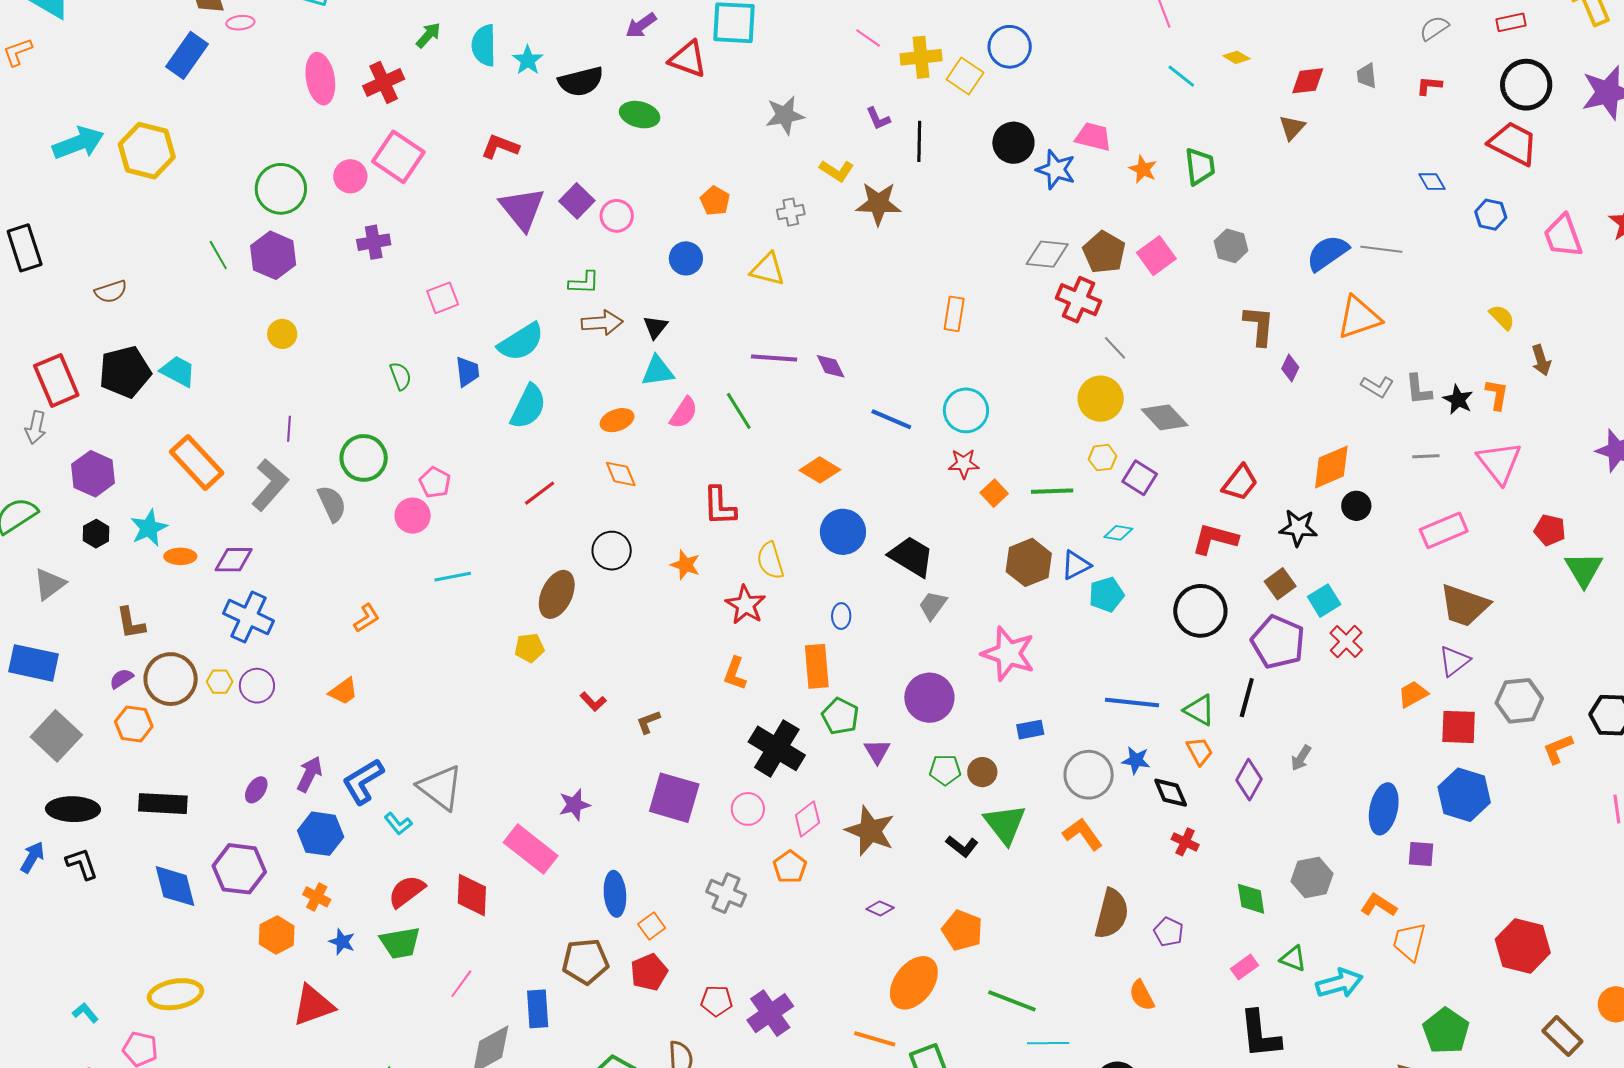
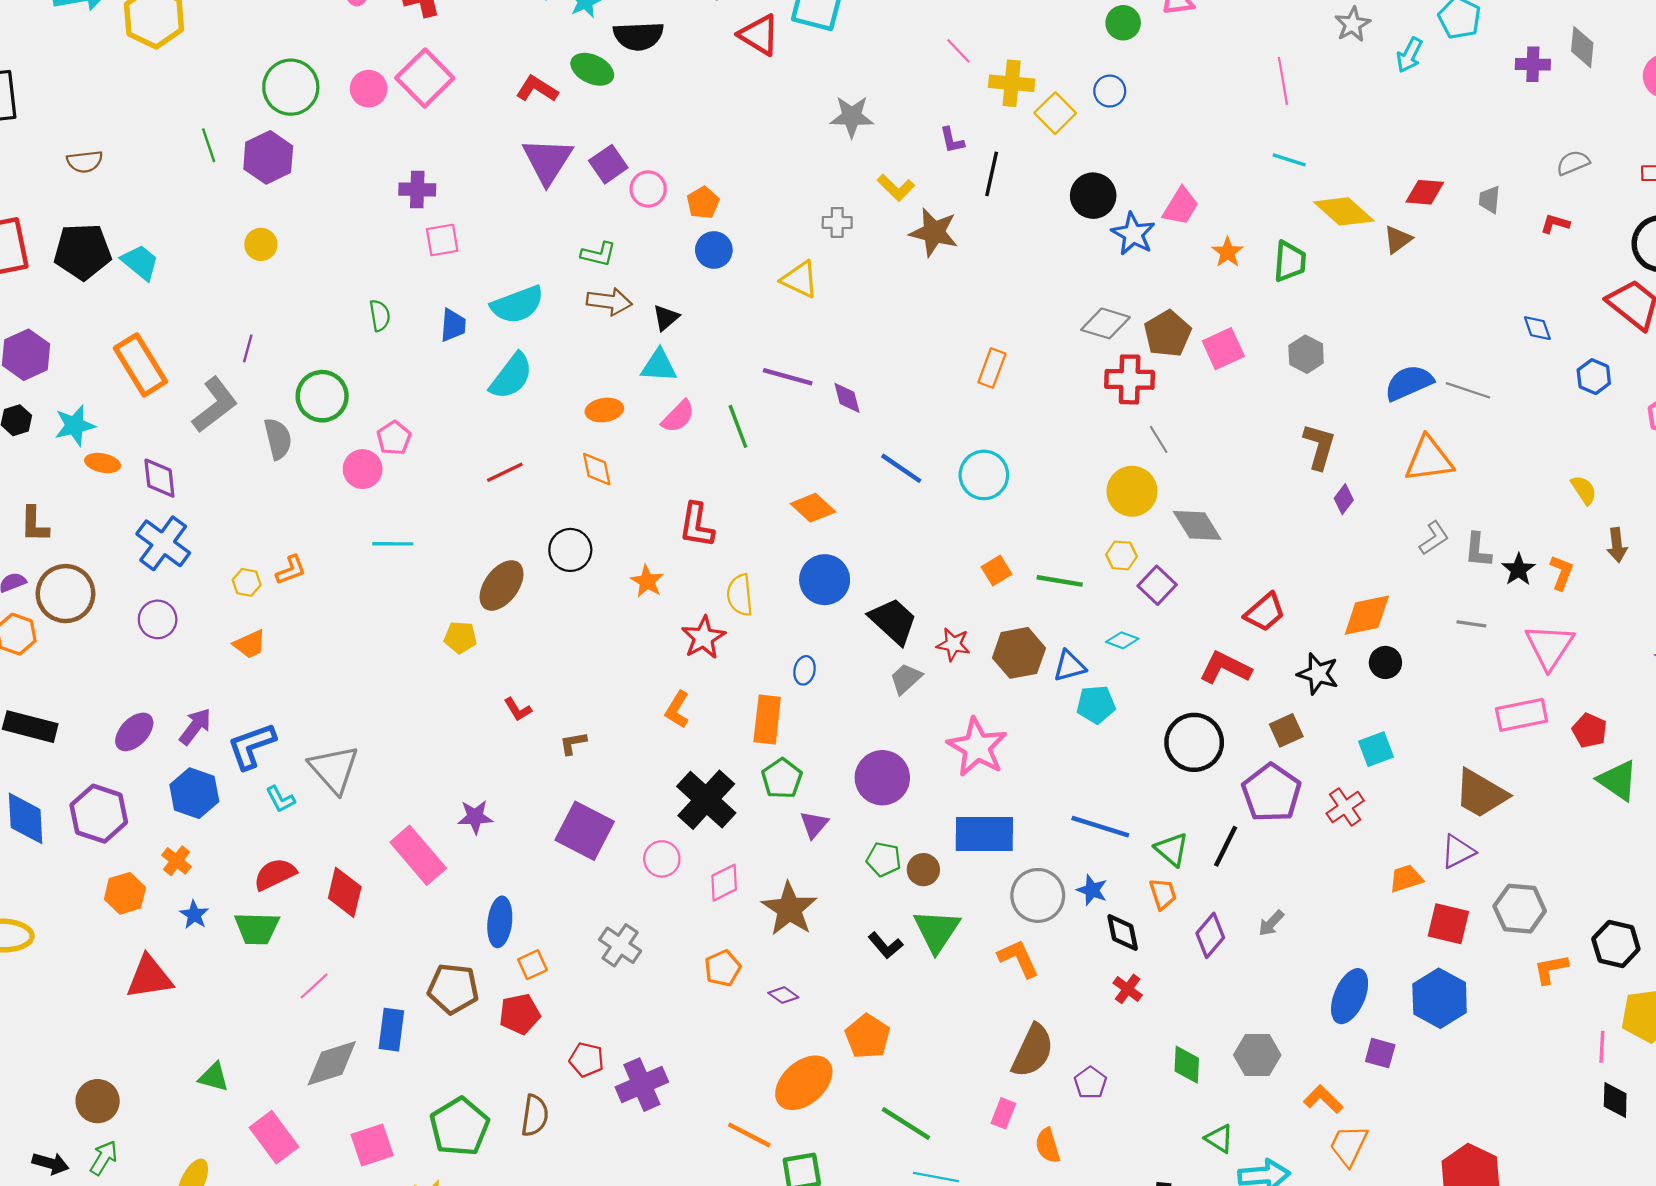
blue circle: (1010, 47) -> (1110, 91), size x0.7
yellow diamond: (1236, 57) -> (1344, 211), moved, size x2.0
cyan line: (1181, 76) -> (1289, 160), turned -32
green ellipse: (640, 115) -> (592, 69), moved
pink trapezoid: (1093, 137) -> (1181, 206), turned 96
orange pentagon: (715, 201) -> (703, 203), moved
purple cross: (374, 242) -> (417, 189), moved
red cross: (1079, 300) -> (1130, 379), turned -33
gray L-shape: (1377, 387) -> (1434, 538), turned -76
red star: (964, 464) -> (953, 644), moved
pink rectangle: (1444, 530) -> (1522, 715), moved
purple diamond: (234, 560) -> (159, 478), turned 72
green triangle: (1584, 569) -> (1618, 780), turned -36
cyan square: (1324, 601) -> (1376, 749), moved
yellow hexagon: (220, 682) -> (247, 582), moved
blue rectangle: (1030, 730) -> (984, 834), size x2.0
purple ellipse: (256, 790) -> (134, 732), size x1.4
orange pentagon: (790, 867) -> (723, 968), moved
pink rectangle: (1244, 967) -> (1003, 1113), moved, turned -44

